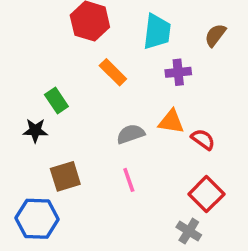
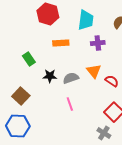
orange rectangle: (113, 72) -> (61, 43), turned -49
orange triangle: (171, 122) -> (94, 71), turned 42
black star: (35, 130) -> (50, 76), moved
brown square: (65, 176) -> (21, 96), moved, turned -30

